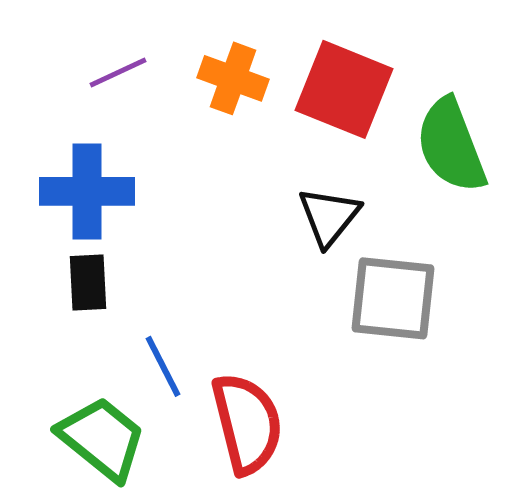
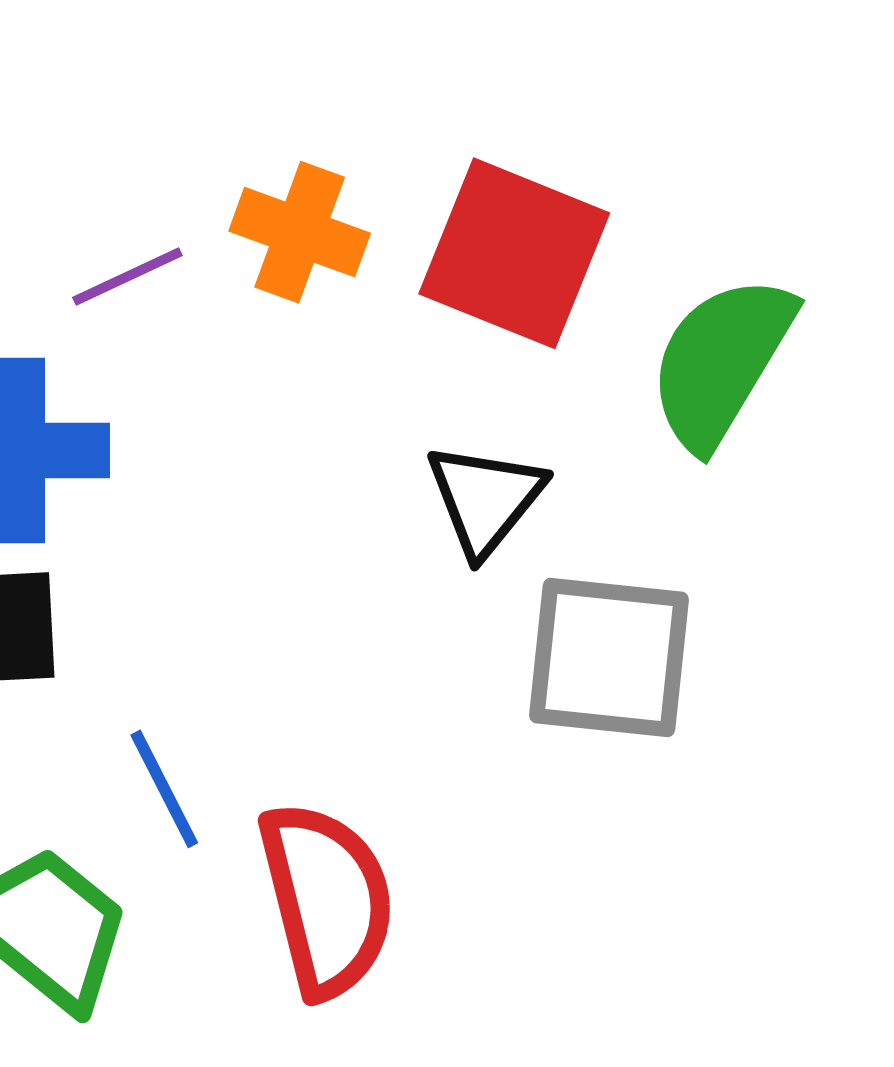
purple line: (118, 72) -> (127, 277), moved
green semicircle: (451, 145) -> (721, 362), turned 52

